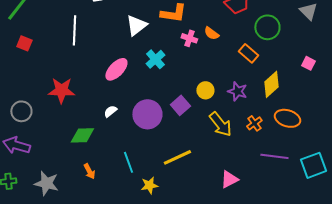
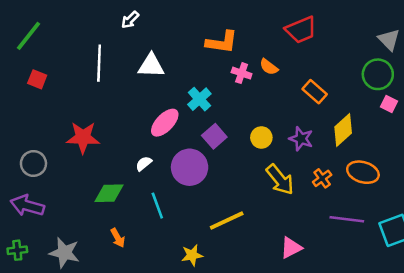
white triangle: (136, 25) -> (151, 66), moved, turned 40
green circle: (267, 27) -> (378, 74), moved
pink ellipse: (116, 69) -> (165, 123), moved
purple square: (180, 105) -> (214, 136), moved
cyan line: (128, 162) -> (157, 206), moved

